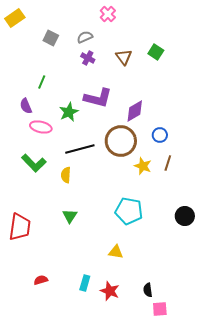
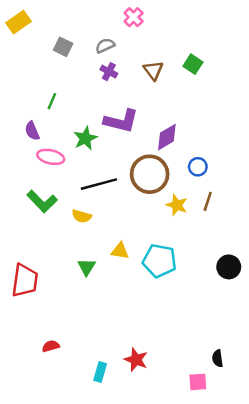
yellow semicircle: (66, 175) -> (82, 216), turned -77
yellow triangle: (116, 252) -> (120, 251), moved
cyan rectangle: (85, 283) -> (100, 372), moved
black semicircle: (148, 290) -> (218, 358), moved

